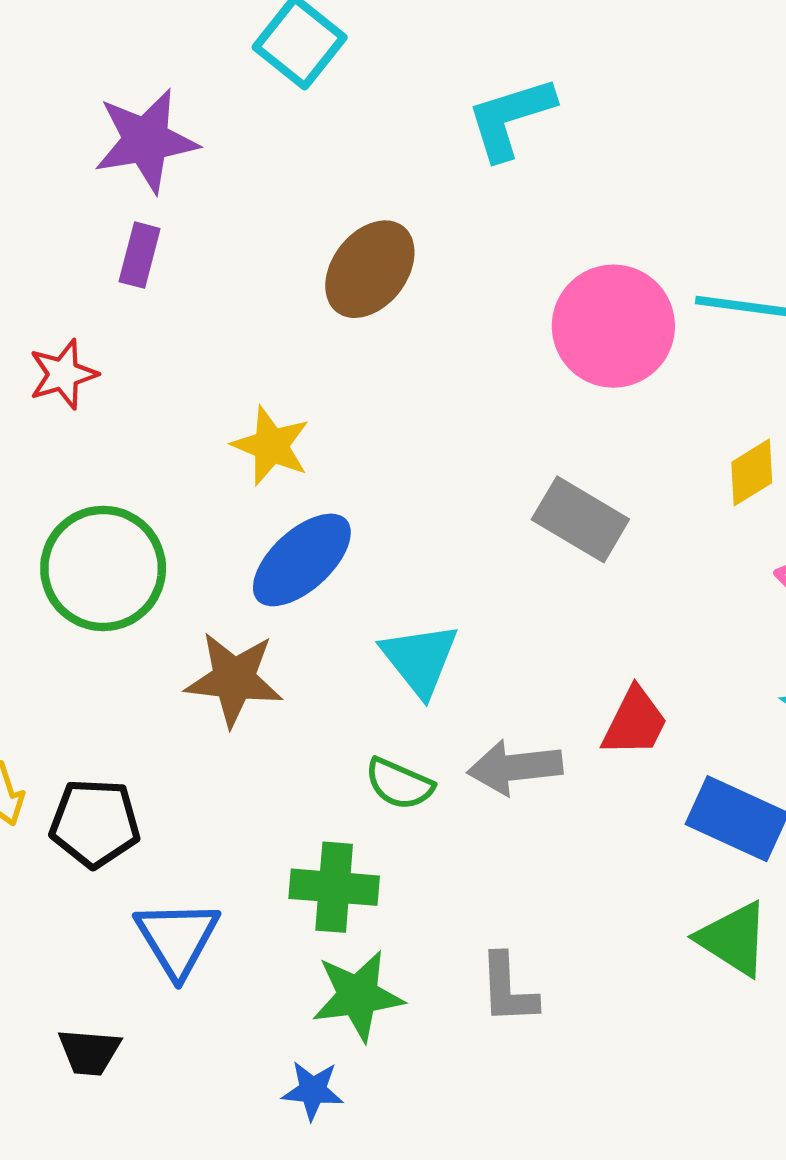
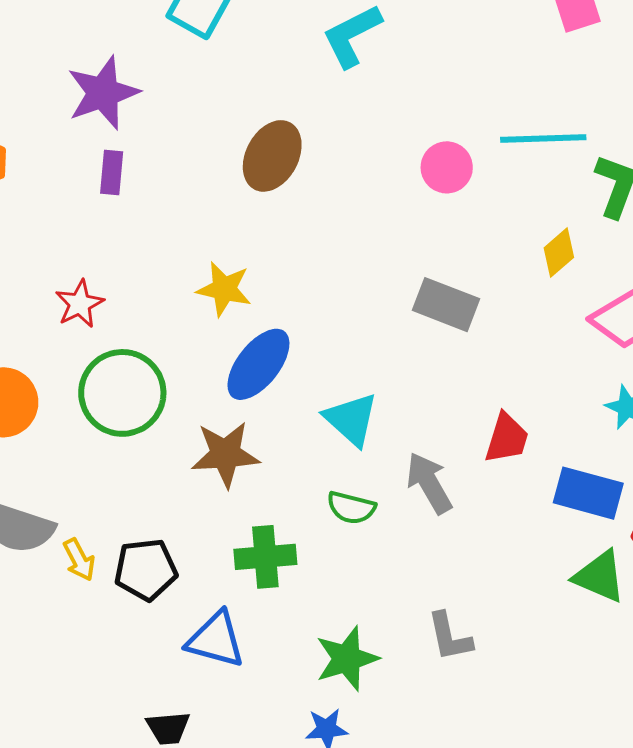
pink circle: (613, 326) -> (447, 167), size x0.6
red star: (63, 374) -> (80, 304), moved
gray arrow: (515, 767) -> (429, 483), turned 76
green cross: (334, 887) -> (265, 557), moved
blue triangle: (177, 938) -> (216, 640), turned -34

